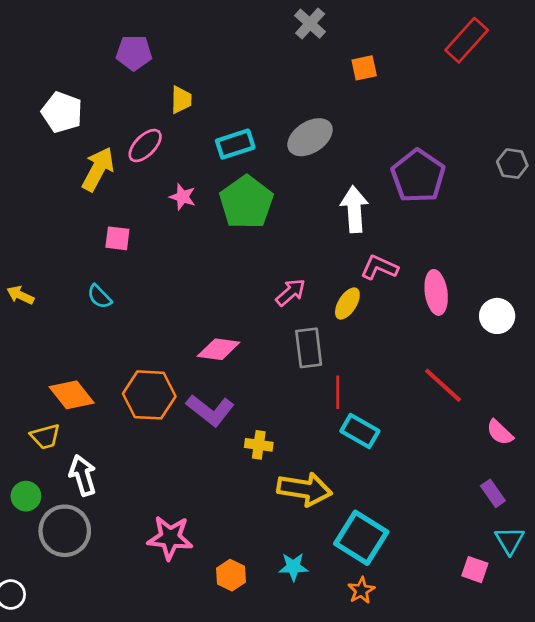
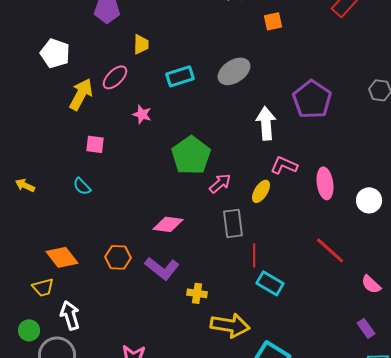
green pentagon: (246, 202) -> (191, 155), moved
orange hexagon: (149, 395) -> (118, 257), size x0.7

